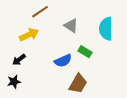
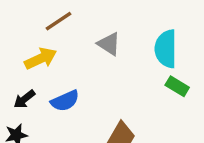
green rectangle: (85, 52) -> (177, 86), moved
blue semicircle: (63, 61) -> (65, 101), moved

